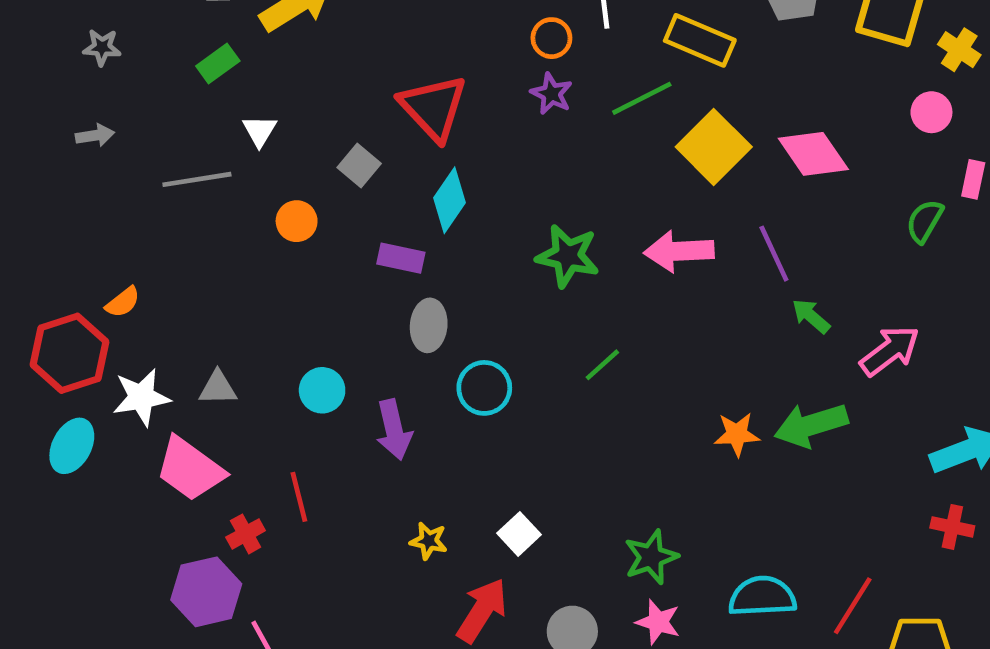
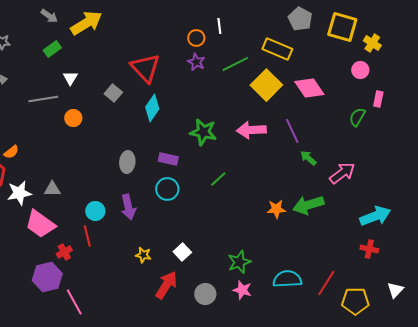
yellow rectangle: (700, 40) -> (277, 49), moved
orange circle: (297, 221) -> (73, 118), moved
purple rectangle: (401, 258) -> (168, 159), moved
gray ellipse: (429, 325) -> (127, 162), moved
cyan circle: (322, 390) -> (95, 211), moved

